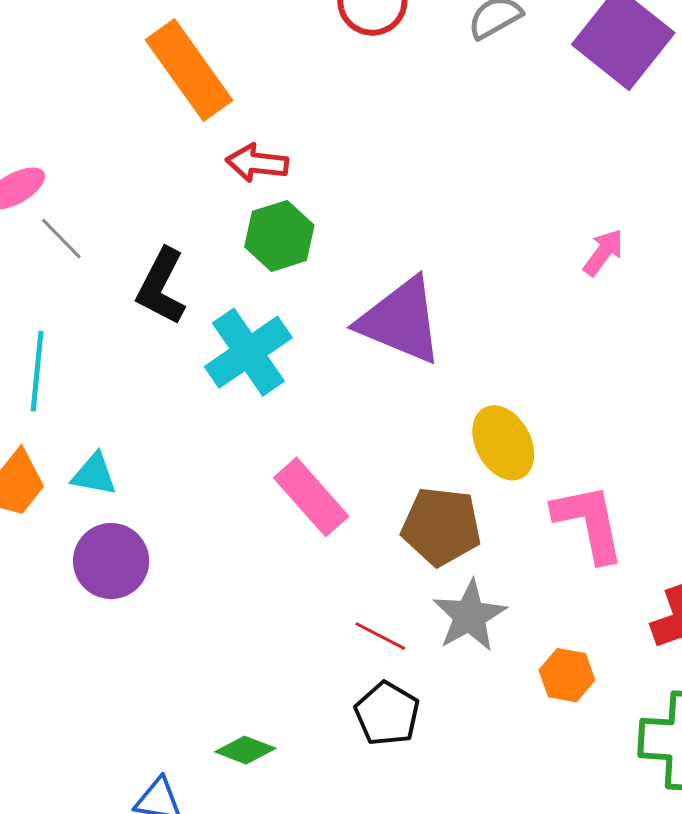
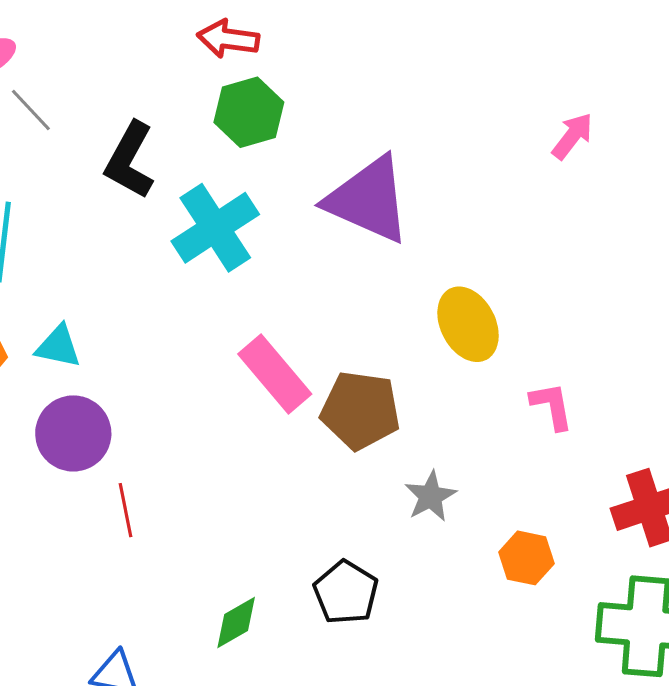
pink L-shape: (589, 523) -> (552, 406), size x0.6
brown pentagon: (441, 526) -> (360, 410), moved
gray star: (470, 616) -> (430, 496), size x0.7
red line: (380, 636) -> (125, 510), moved, turned 50
green diamond: (245, 750) -> (236, 623), moved, turned -52

